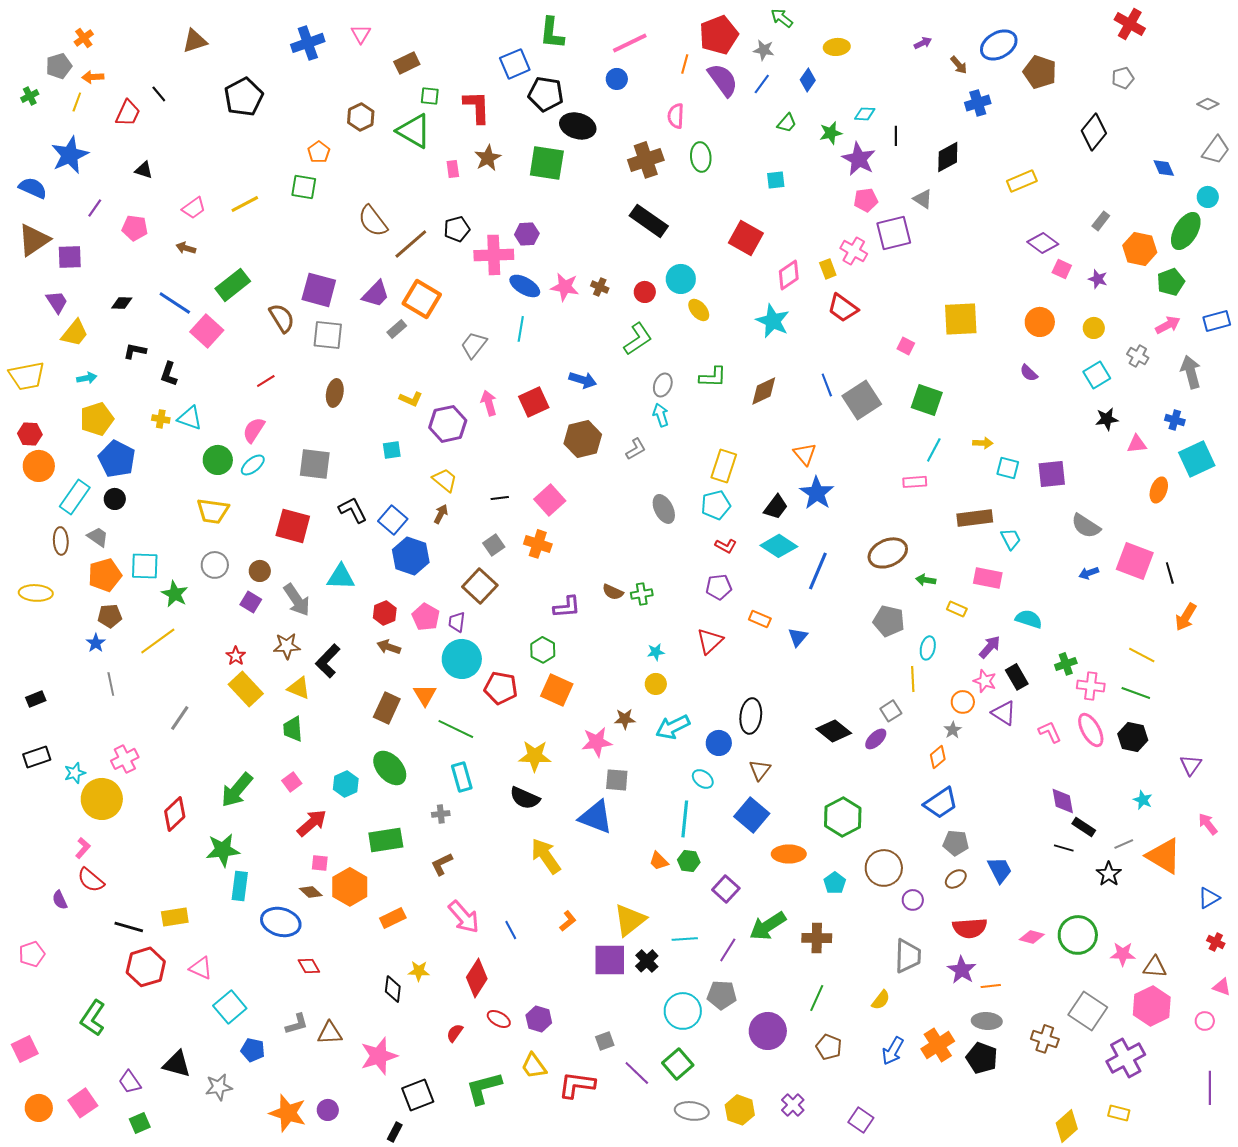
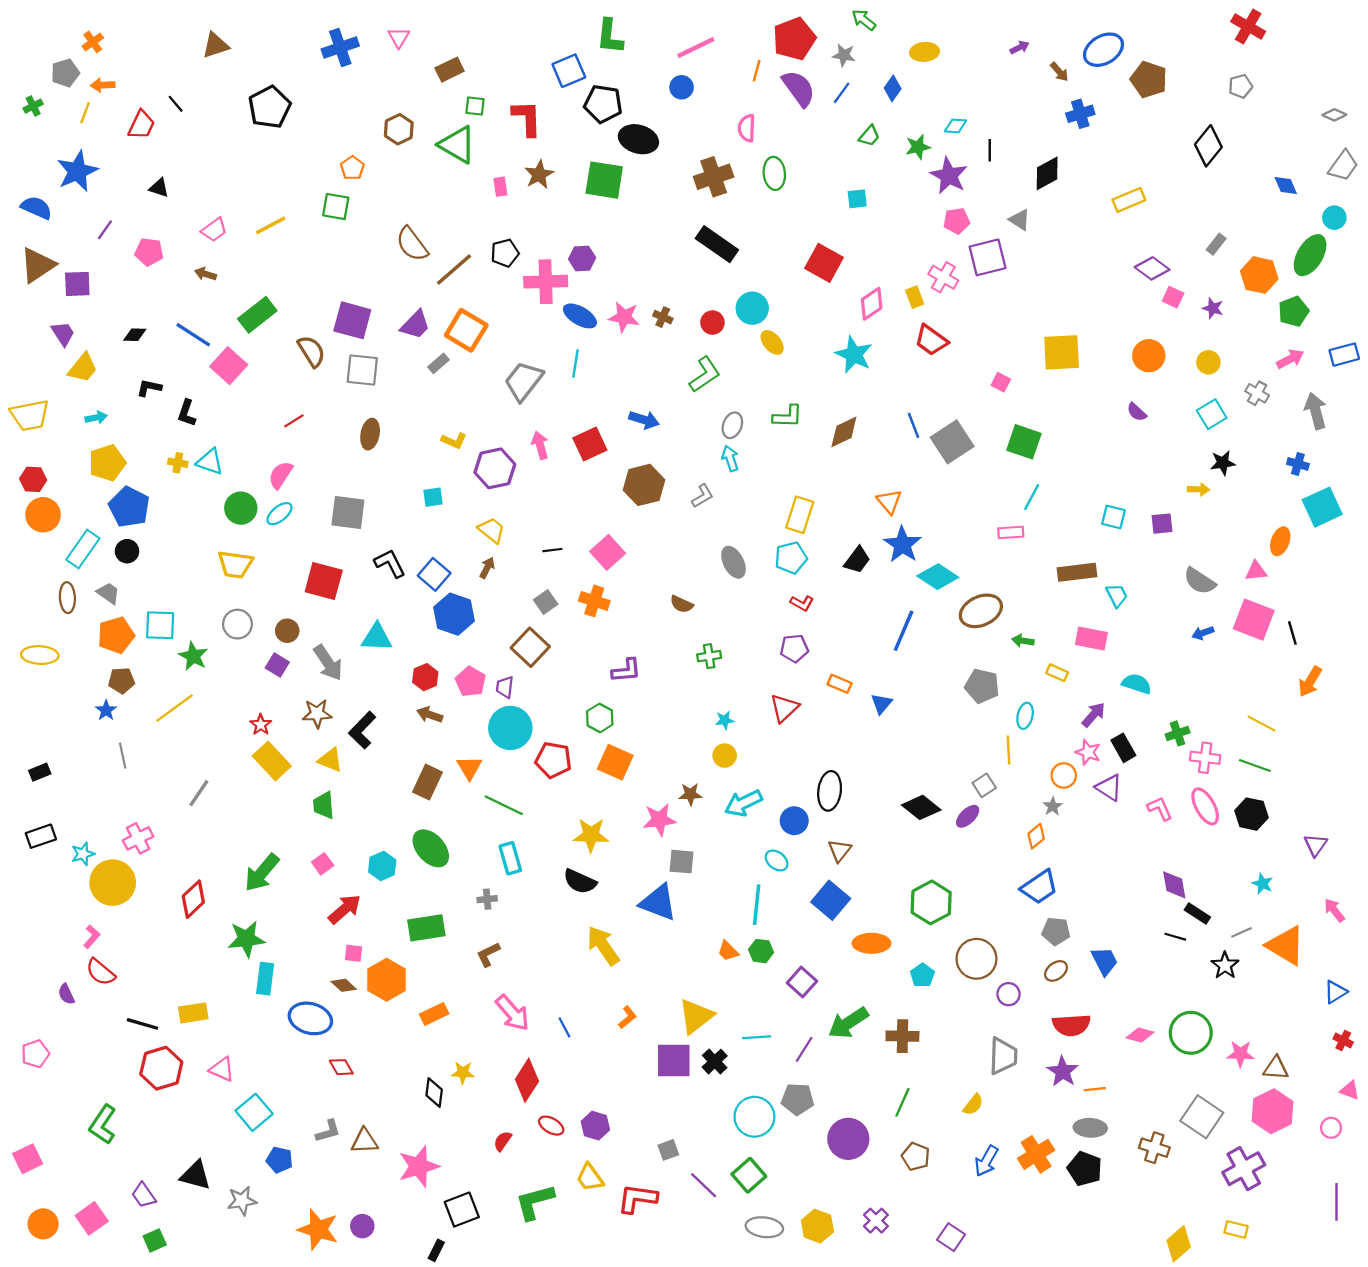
gray trapezoid: (474, 345) -> (524, 381), size x1.4
yellow arrow: (983, 443) -> (1198, 489), moved
pink triangle: (1137, 444) -> (1256, 571), moved
purple square: (1052, 474) -> (1162, 524), size x0.7
cyan diamond: (779, 546) -> (938, 577), moved
brown semicircle: (613, 592) -> (682, 604), moved

